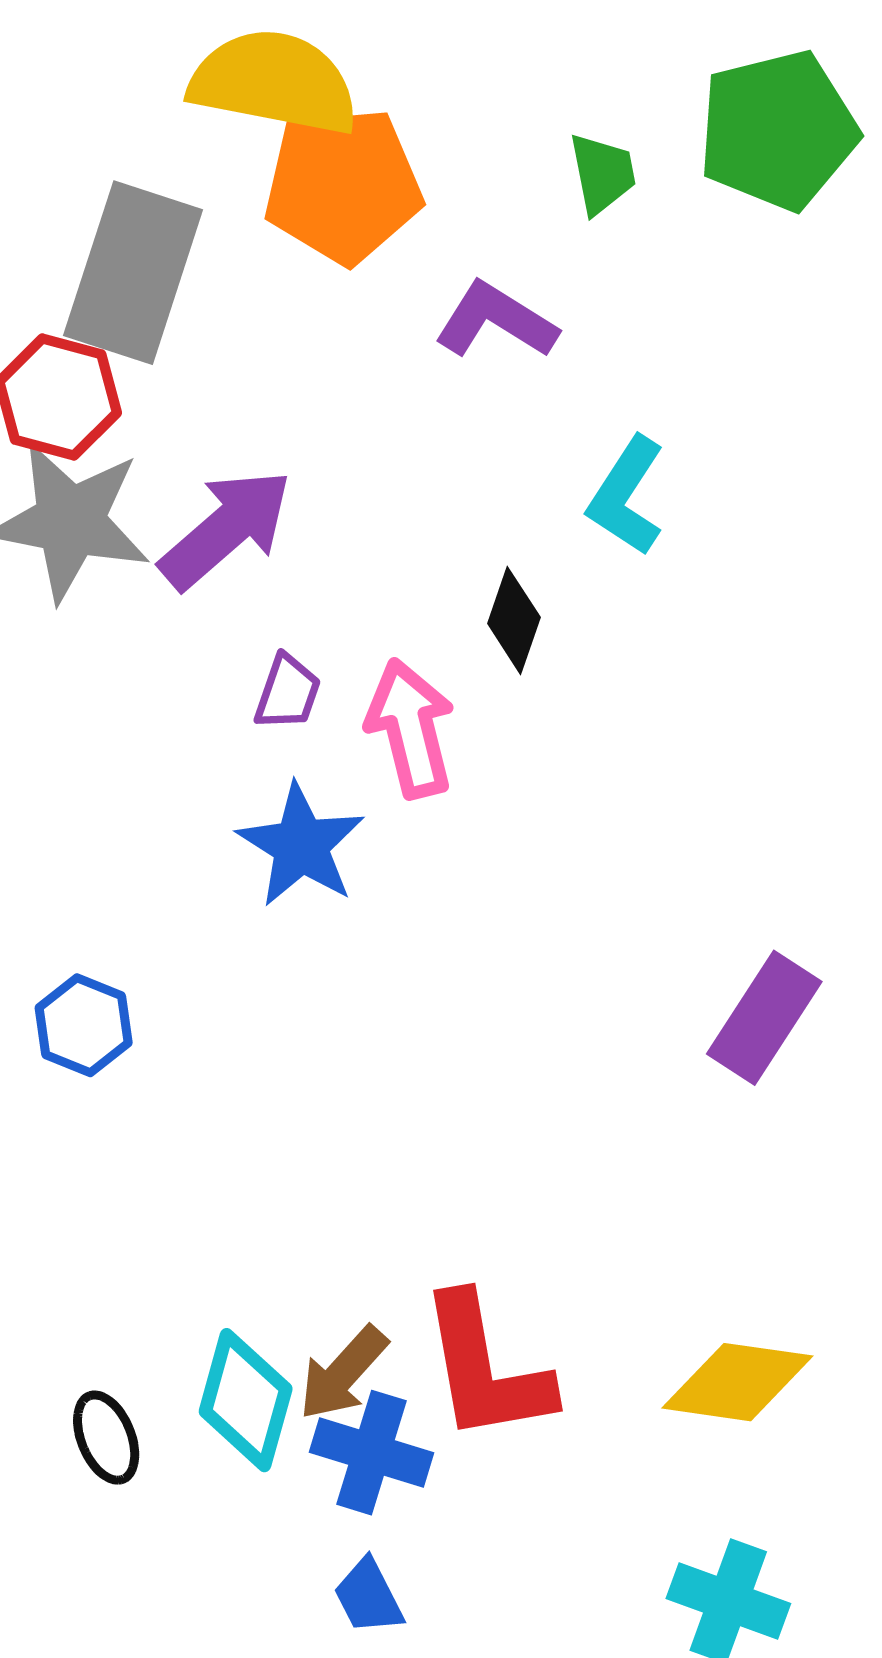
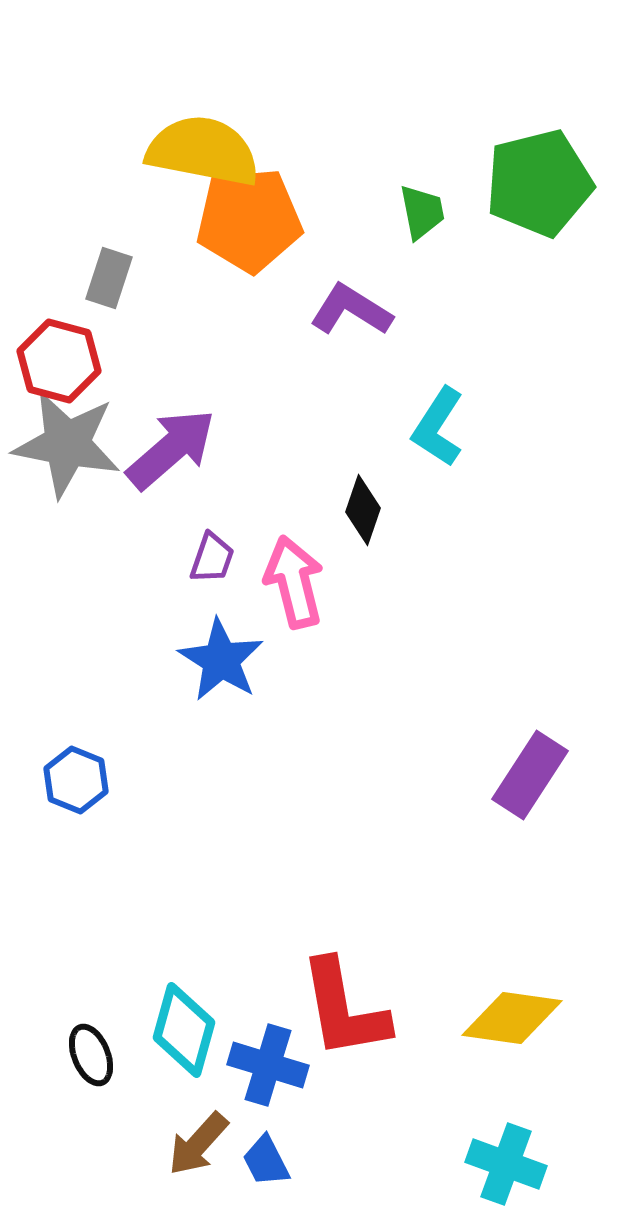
gray rectangle: (133, 273) -> (109, 278), size x0.5
brown arrow: (343, 1373) -> (198, 1144), moved

